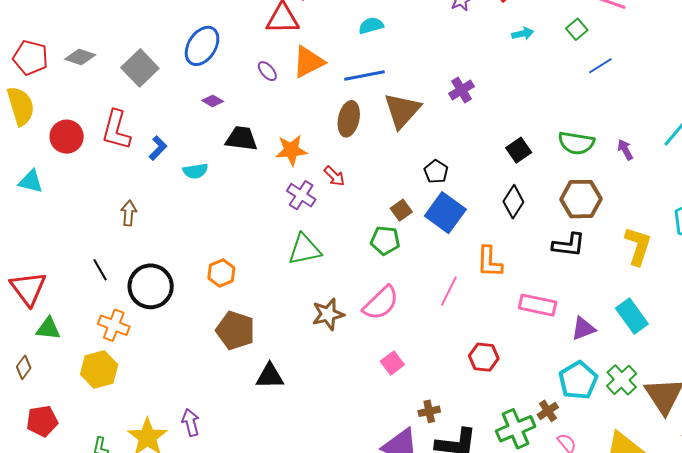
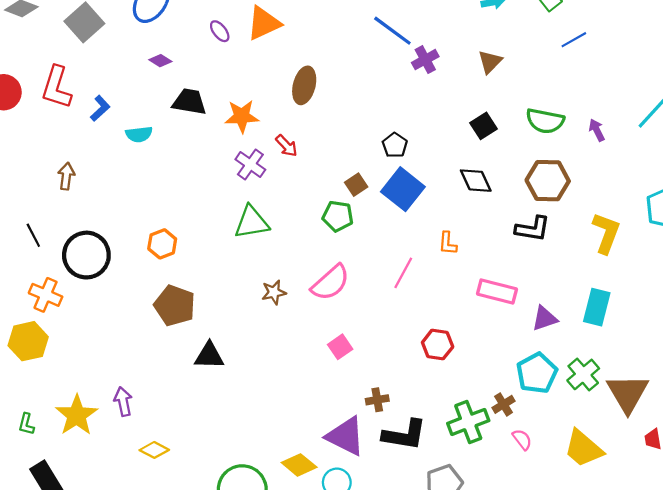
blue line: (365, 75) -> (392, 31), moved, turned 45
brown triangle: (402, 111) -> (490, 62), moved, size x0.6
black diamond: (513, 202) -> (476, 181), turned -60
orange L-shape: (489, 262) -> (448, 243), size x0.7
brown star: (328, 314) -> (274, 292), size x0.7
cyan rectangle: (632, 316) -> (597, 307), turned 48

